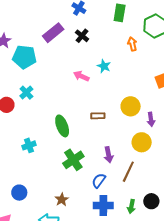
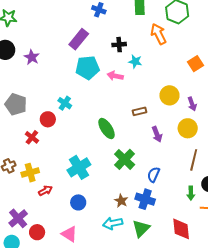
black cross: (82, 36) -> (119, 45), moved, turned -32
orange arrow: (132, 44) -> (159, 34), size x1.5
cyan pentagon: (24, 57) -> (88, 68), moved
cyan cross: (29, 145) -> (79, 167), moved, size x1.6
purple arrow: (108, 155) -> (157, 134), moved
brown line: (128, 172) -> (194, 160), moved
blue cross: (103, 205) -> (145, 199), moved, turned 30

